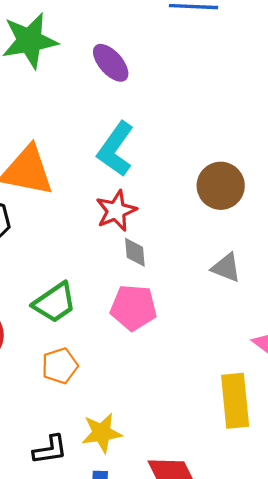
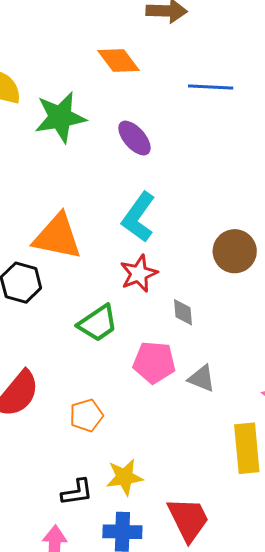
gray diamond: (135, 252) -> (183, 312), moved
gray triangle: (226, 268) -> (202, 378), moved
green trapezoid: (55, 303) -> (98, 323), moved

